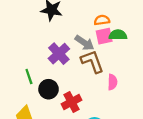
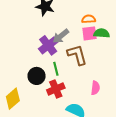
gray arrow: (84, 43) -> (61, 36), moved, turned 102
green line: (29, 77) -> (56, 69), moved
pink semicircle: (112, 82) -> (95, 88), moved

